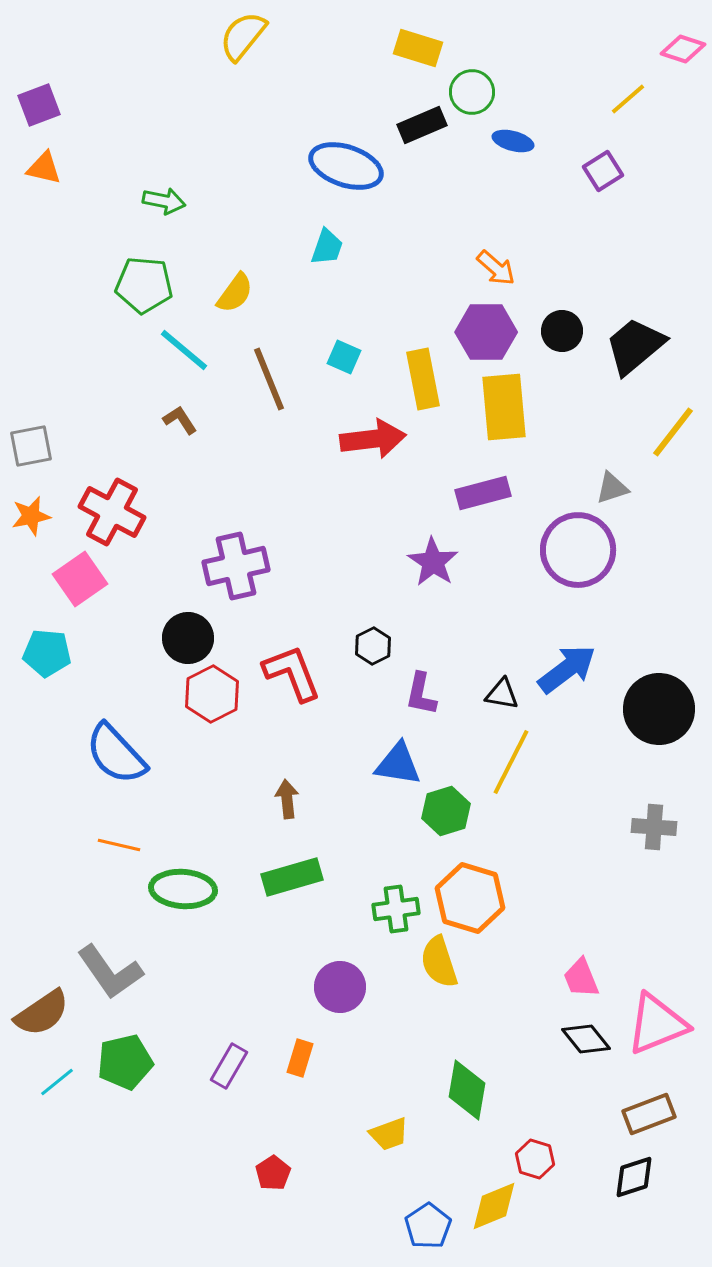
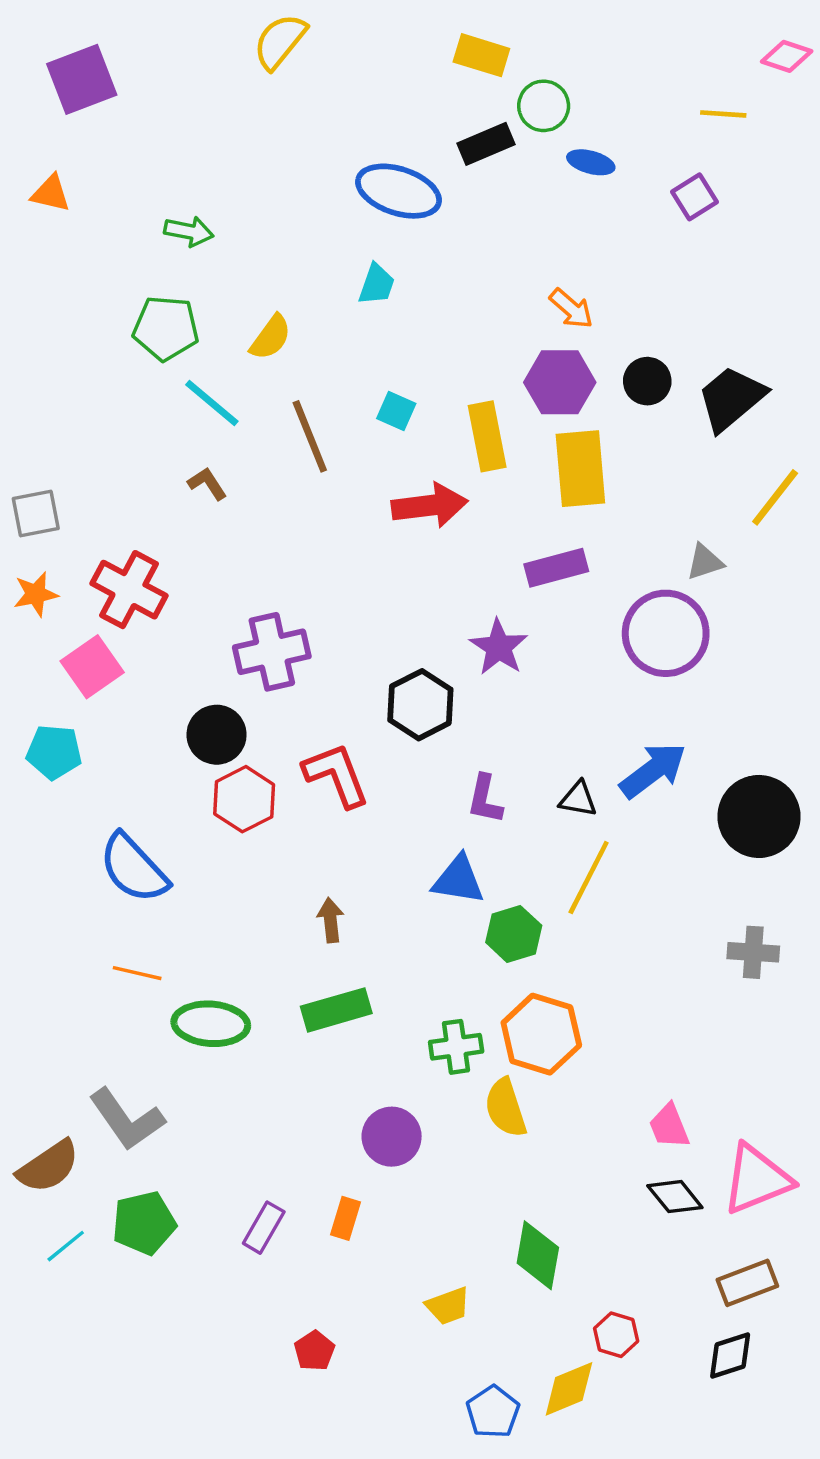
yellow line: (628, 99) -> (723, 114), turned 45
purple square: (39, 105) -> (82, 79), moved, size x1.4
black hexagon: (373, 646) -> (420, 705), moved, size x1.6

